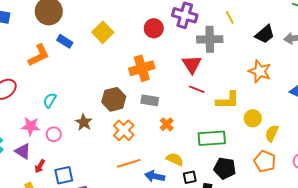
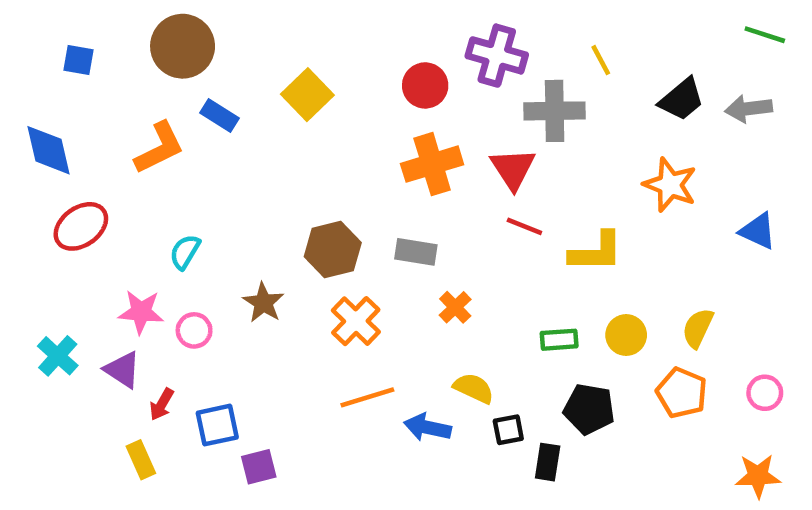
orange cross: (142, 68) -> (432, 164), moved
yellow circle: (253, 118) -> (626, 335), moved
green rectangle: (212, 138) -> (559, 340), size x0.6

